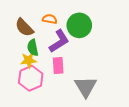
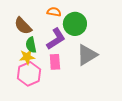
orange semicircle: (50, 19) -> (54, 12), moved
gray triangle: (86, 87) -> (87, 55), moved, turned 30

